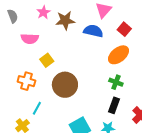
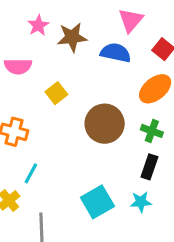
yellow square: (47, 60) -> (56, 93), moved
brown circle: (65, 85) -> (105, 124), moved

